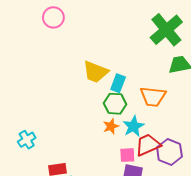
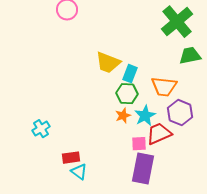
purple hexagon: (169, 152) -> (180, 113), moved

